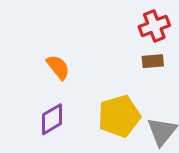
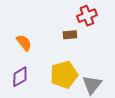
brown rectangle: (153, 61) -> (70, 35), moved

